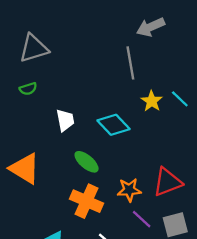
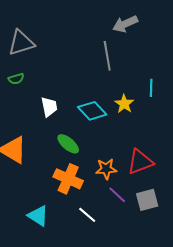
cyan line: (180, 99) -> (151, 88), turned 48
yellow star: (152, 101) -> (124, 104), moved

